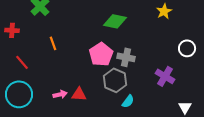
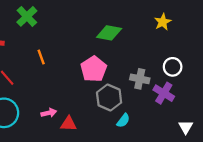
white circle: (187, 48) -> (173, 67), moved
gray cross: (126, 57) -> (140, 79), moved
red triangle: (79, 94) -> (69, 124), moved

